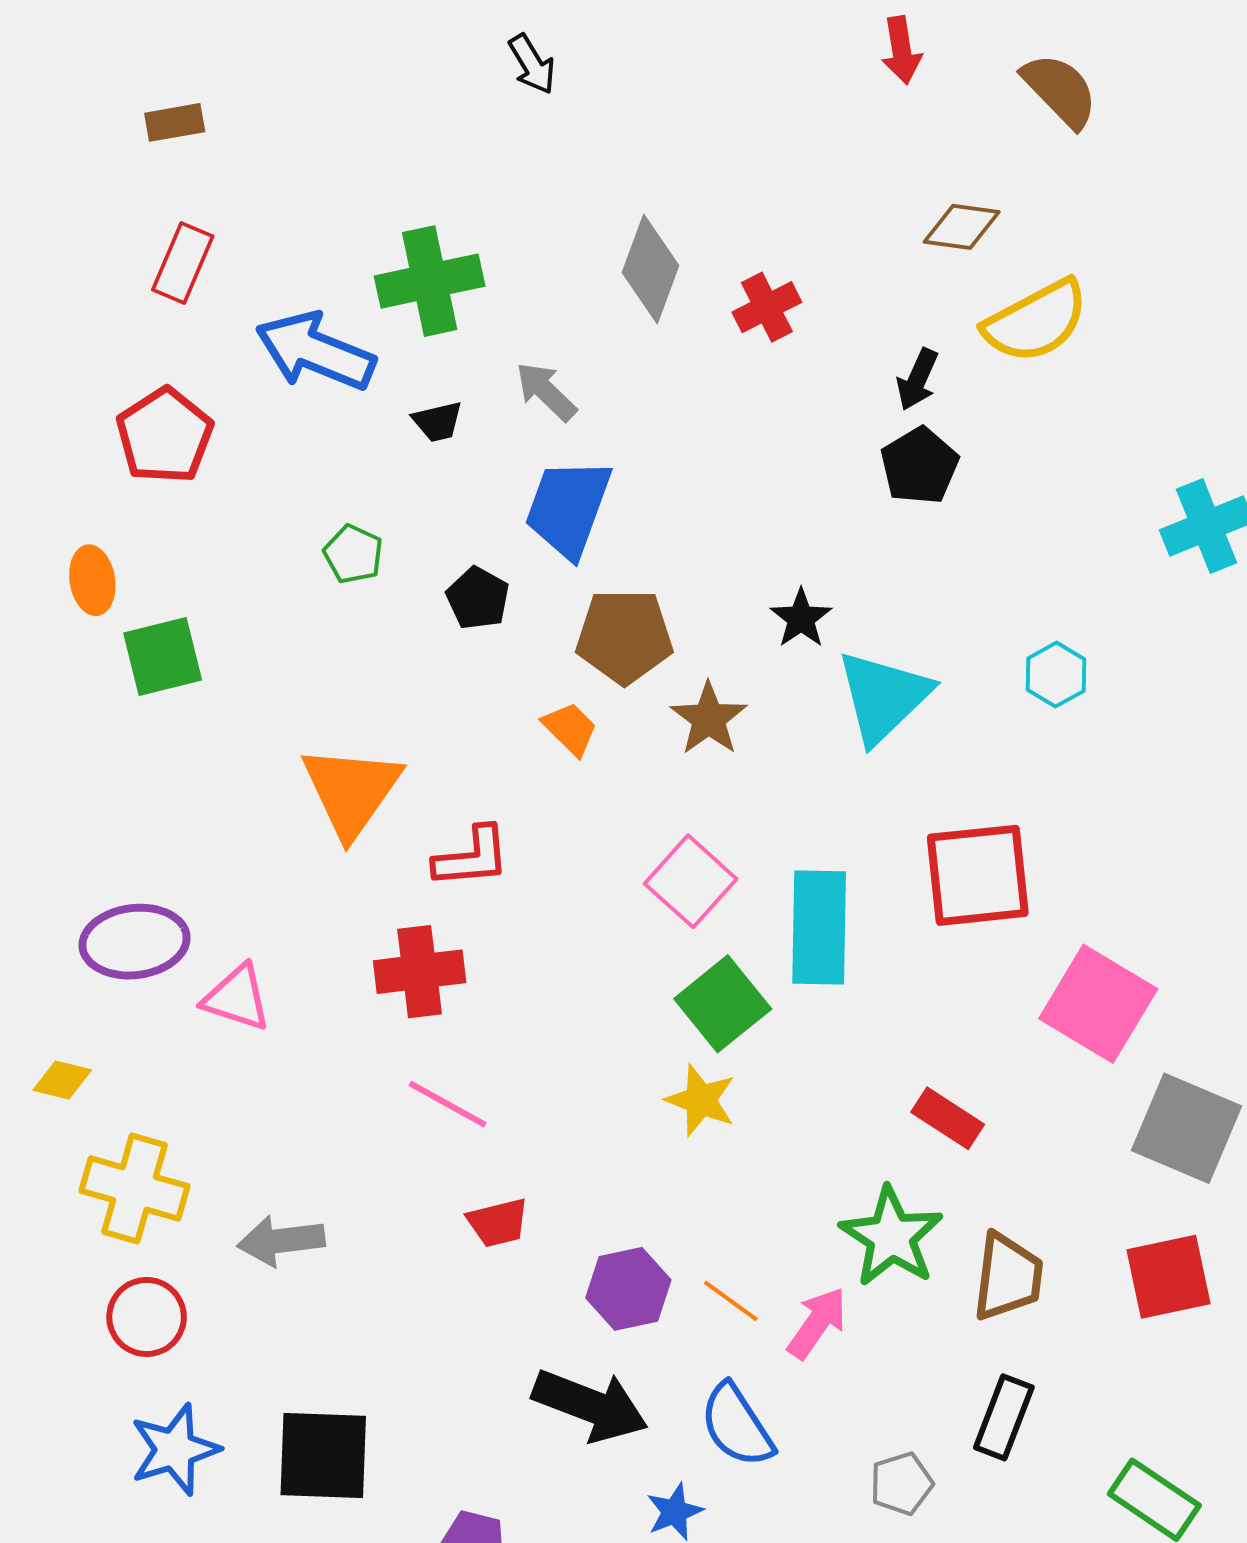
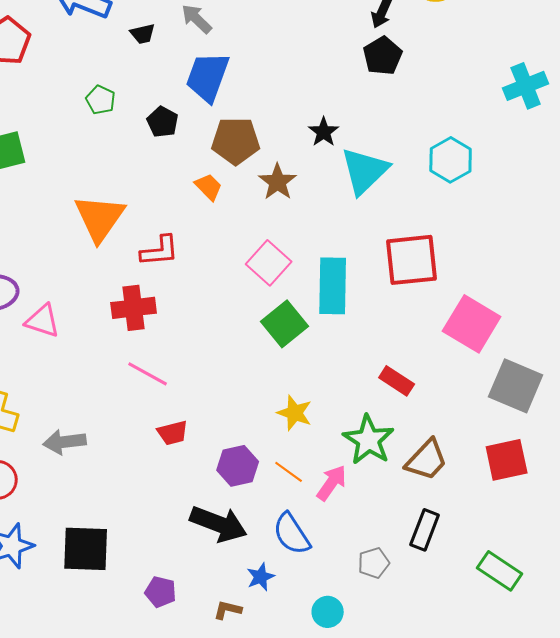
cyan hexagon: (1056, 675) -> (451, 160), size x1.4
yellow star: (701, 1100) -> (295, 413), moved
brown trapezoid: (1008, 1277) -> (427, 460), turned 36

